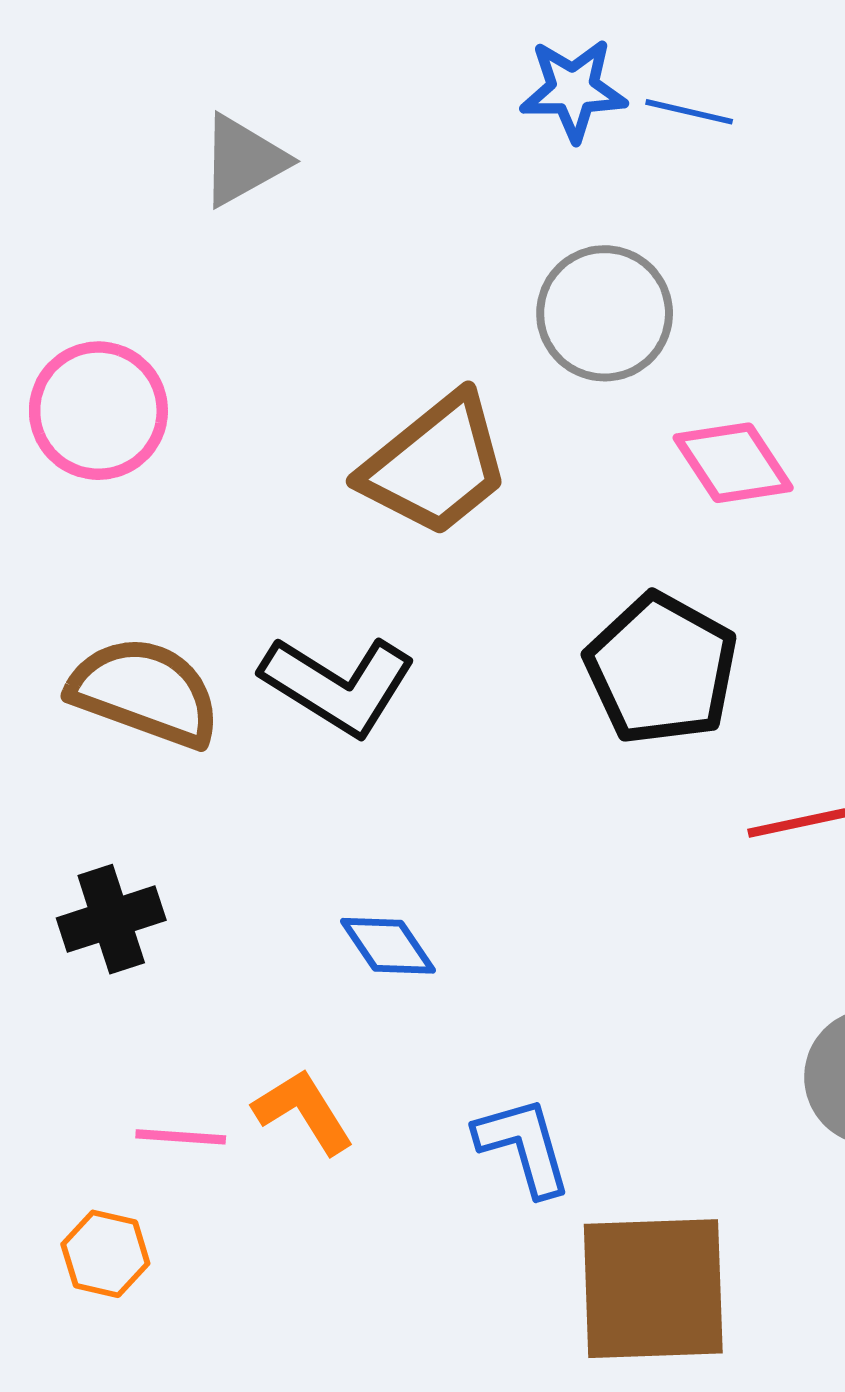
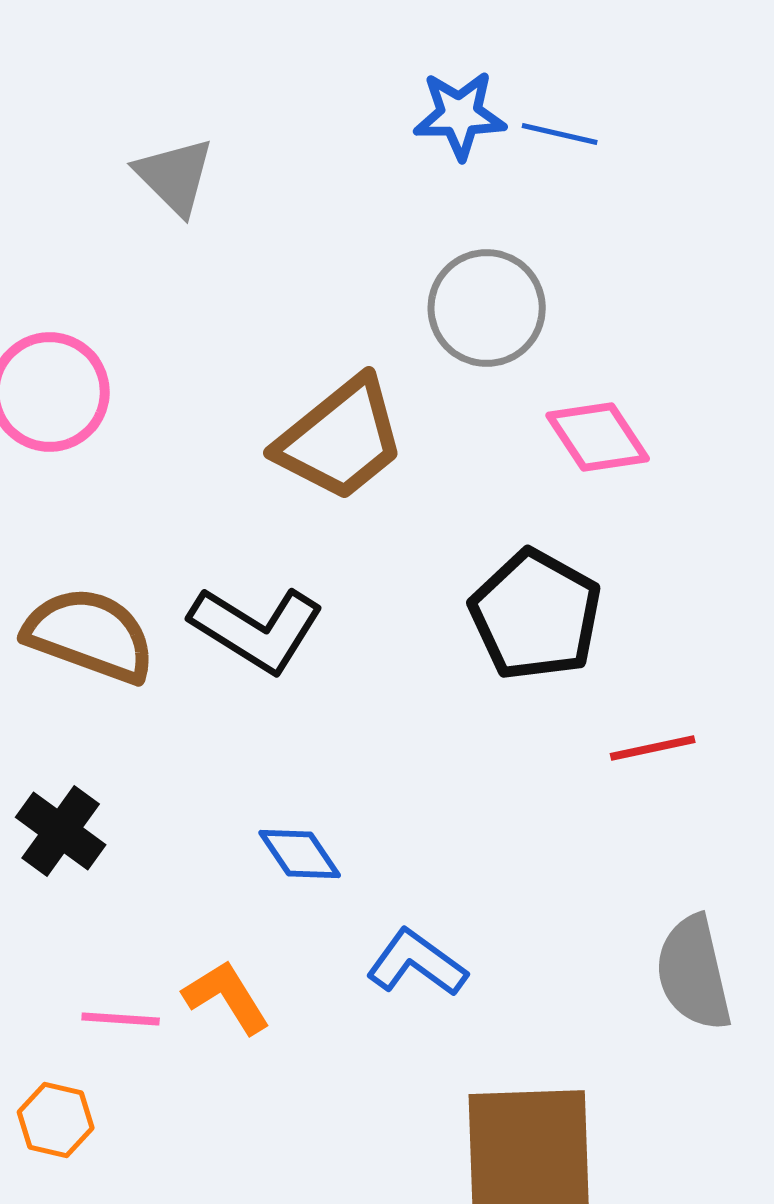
gray triangle: (243, 160) -> (175, 176), turned -46
black cross: (111, 919) -> (61, 831), turned -36
blue L-shape: (524, 1146) -> (417, 963), moved, turned -38

